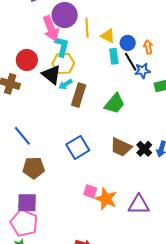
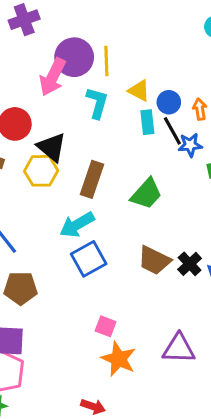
pink arrow: (51, 28) -> (53, 77), turned 45
yellow line: (87, 28) -> (106, 61), moved
cyan L-shape: (62, 46) -> (97, 103), moved
yellow hexagon: (63, 63) -> (41, 171), moved
cyan arrow: (65, 84) -> (77, 225), moved, size x1.6
orange star: (106, 199) -> (119, 359), moved

